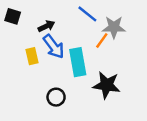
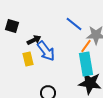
black arrow: (46, 26) -> (34, 40), moved
cyan rectangle: (78, 62) -> (86, 64), moved

